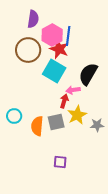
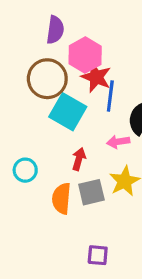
blue line: (68, 36) -> (110, 96), moved
cyan square: (54, 71) -> (68, 112), moved
red arrow: (64, 101) -> (79, 159), moved
cyan circle: (14, 116) -> (25, 170), moved

